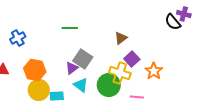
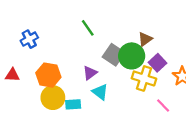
green line: (70, 28) -> (88, 28), turned 56
gray square: (83, 59) -> (114, 55), moved
green circle: (109, 85) -> (132, 56), moved
pink line: (137, 97) -> (163, 105), turned 40

